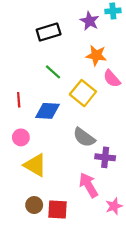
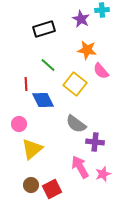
red line: (19, 100) -> (26, 84), moved
blue diamond: (47, 111) -> (43, 100), turned 60
yellow triangle: (35, 165) -> (32, 149), turned 50
pink star: (114, 206) -> (103, 174), moved
red square: (57, 209) -> (52, 189), turned -30

